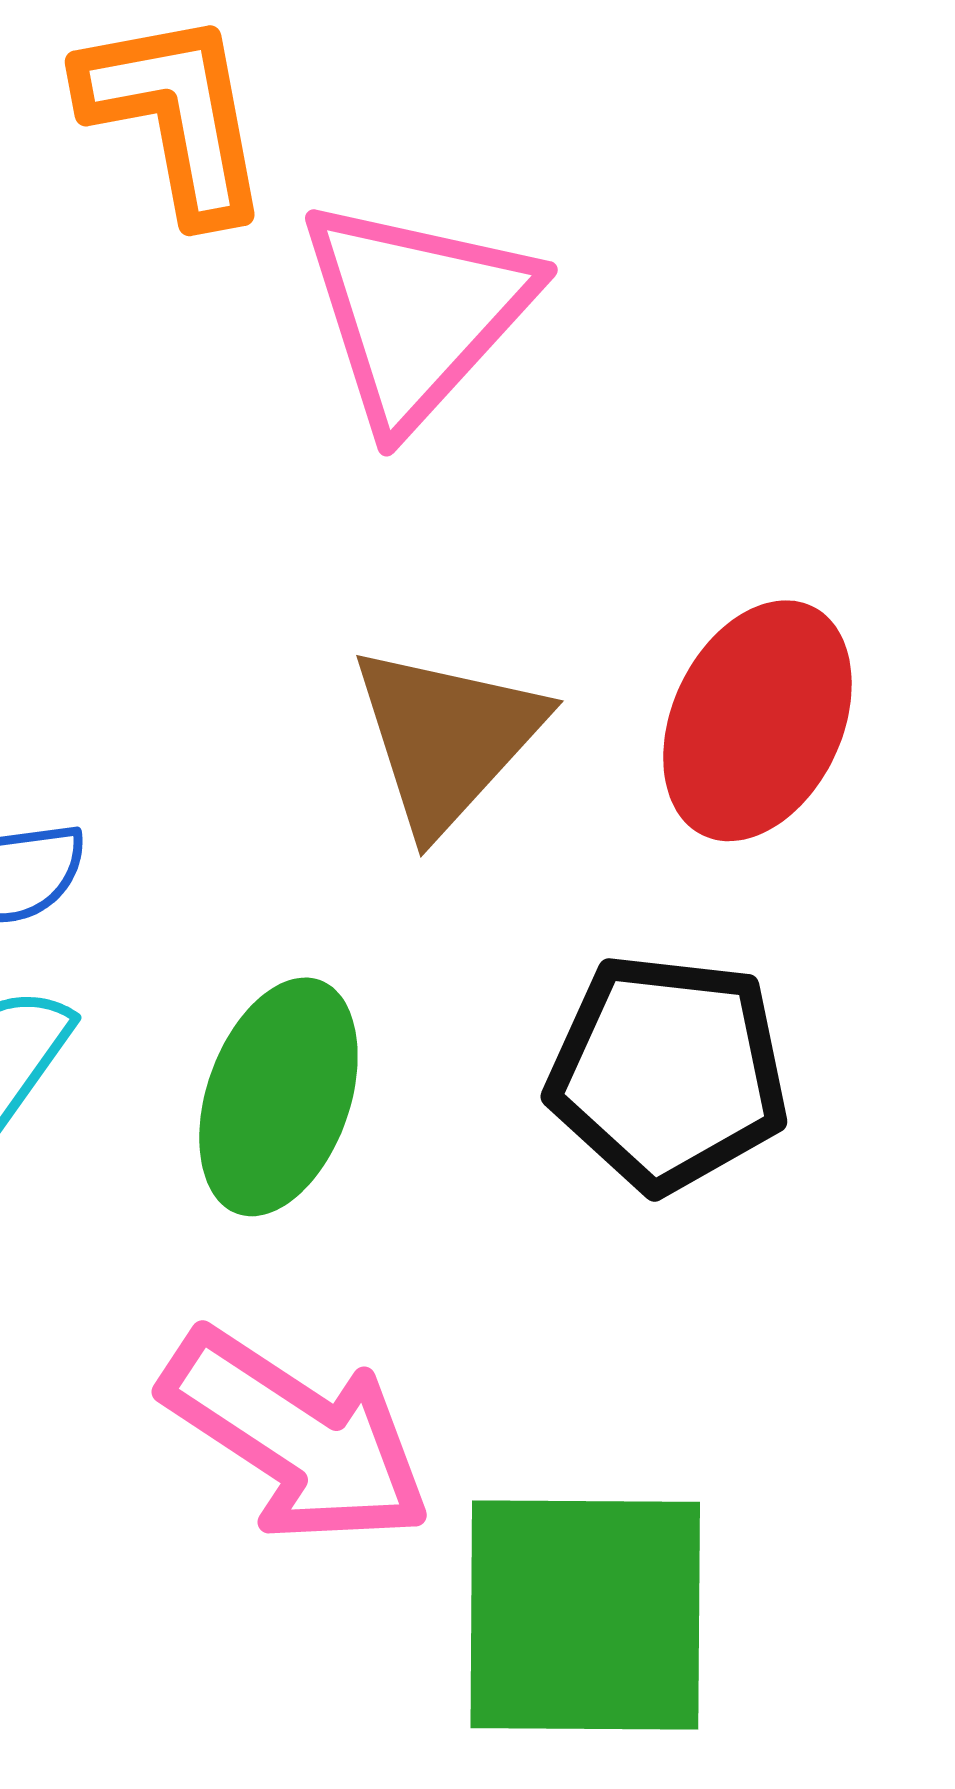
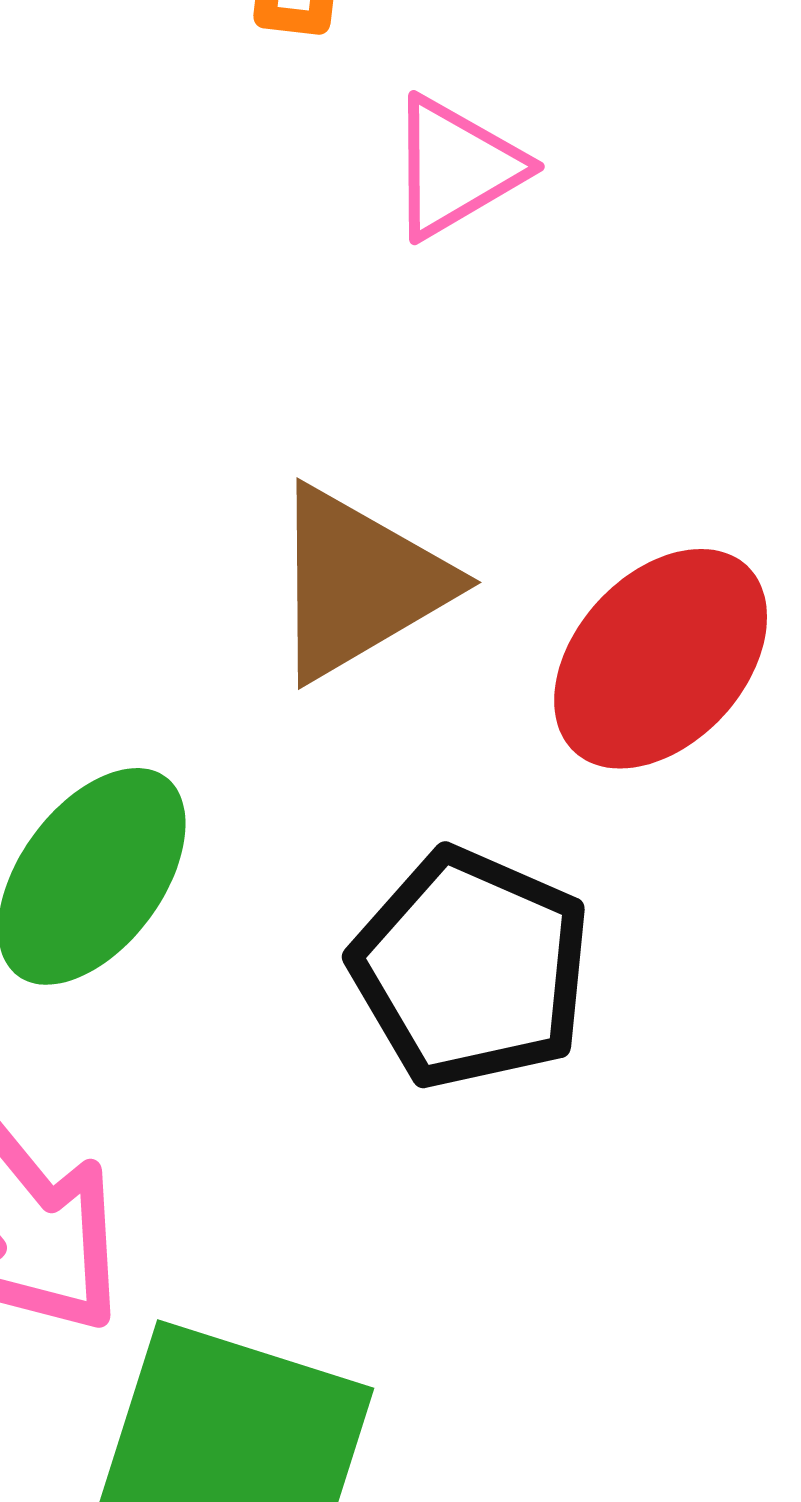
pink triangle: (416, 312) -> (456, 167), size x0.6

